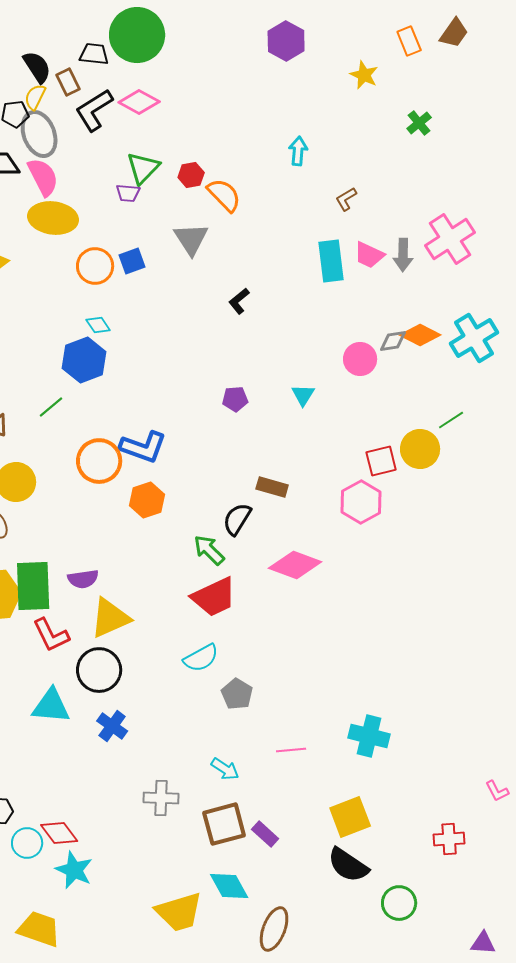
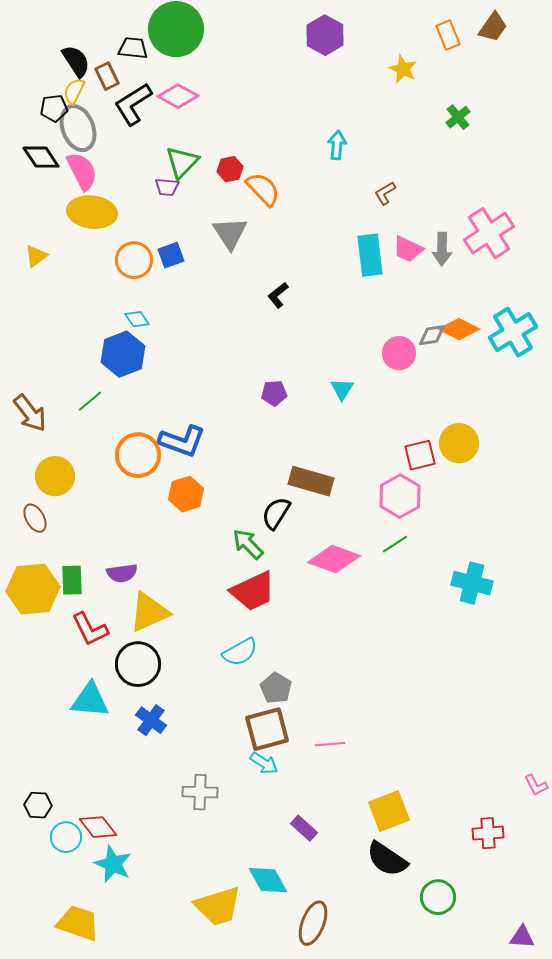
green line: (451, 420) -> (395, 544), moved
brown rectangle: (272, 487) -> (311, 481), size x1.4
green rectangle: (33, 586) -> (72, 580), size x0.6
cyan cross: (369, 736) -> (472, 583), moved
brown square: (224, 824) -> (267, 729), moved

